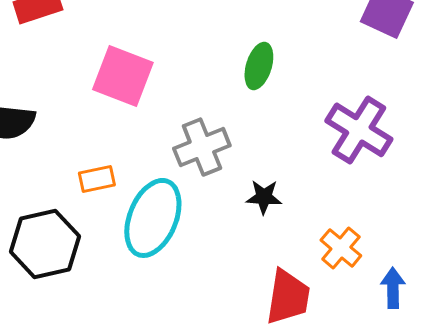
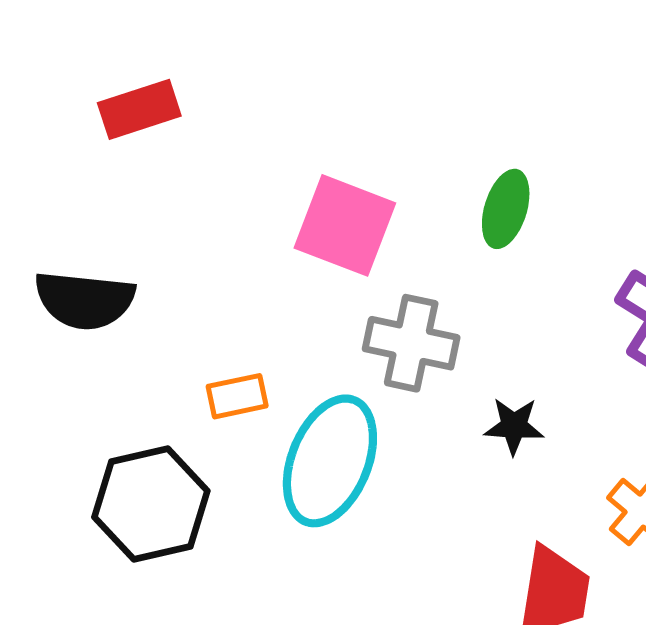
pink square: (123, 76) -> (345, 225), moved
gray cross: (202, 147) -> (411, 343), turned 34

